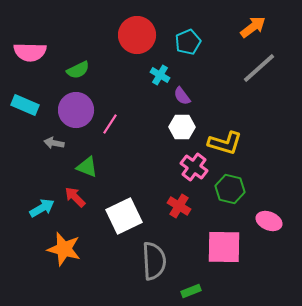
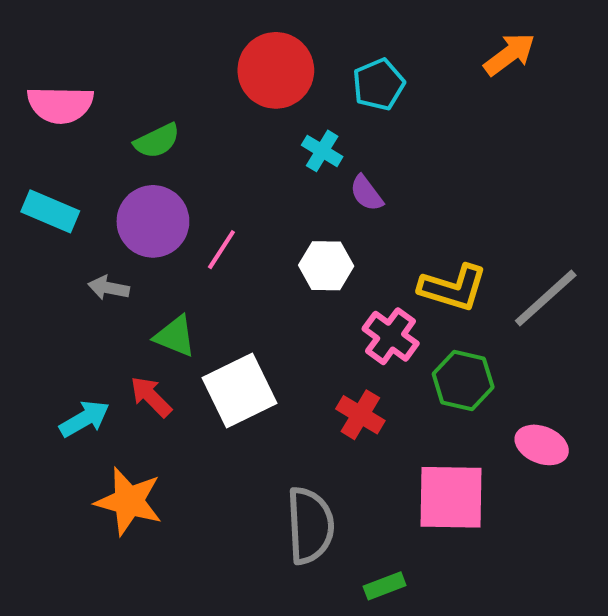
gray line: (259, 68) -> (546, 298), moved
white hexagon: (182, 127) -> (326, 266), moved
white square: (124, 216) -> (240, 391), moved

